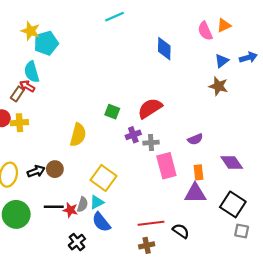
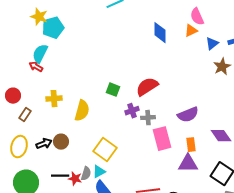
orange triangle: (224, 25) -> (191, 31), moved
cyan semicircle: (32, 72) -> (40, 54), turned 42
brown star: (218, 86) -> (222, 67), moved, turned 30
brown rectangle: (17, 94) -> (25, 115), moved
yellow cross: (19, 123) -> (54, 99), moved
purple semicircle: (195, 139) -> (188, 115), size x1.5

